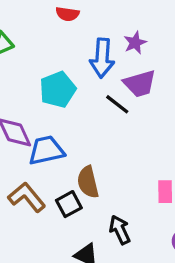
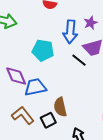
cyan pentagon: (58, 89) -> (43, 50), turned 30

